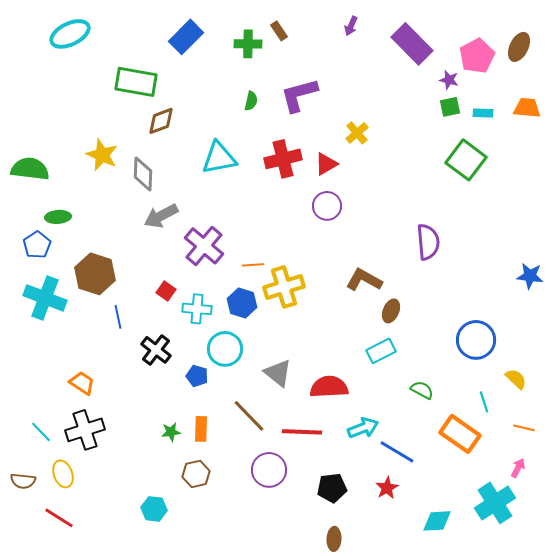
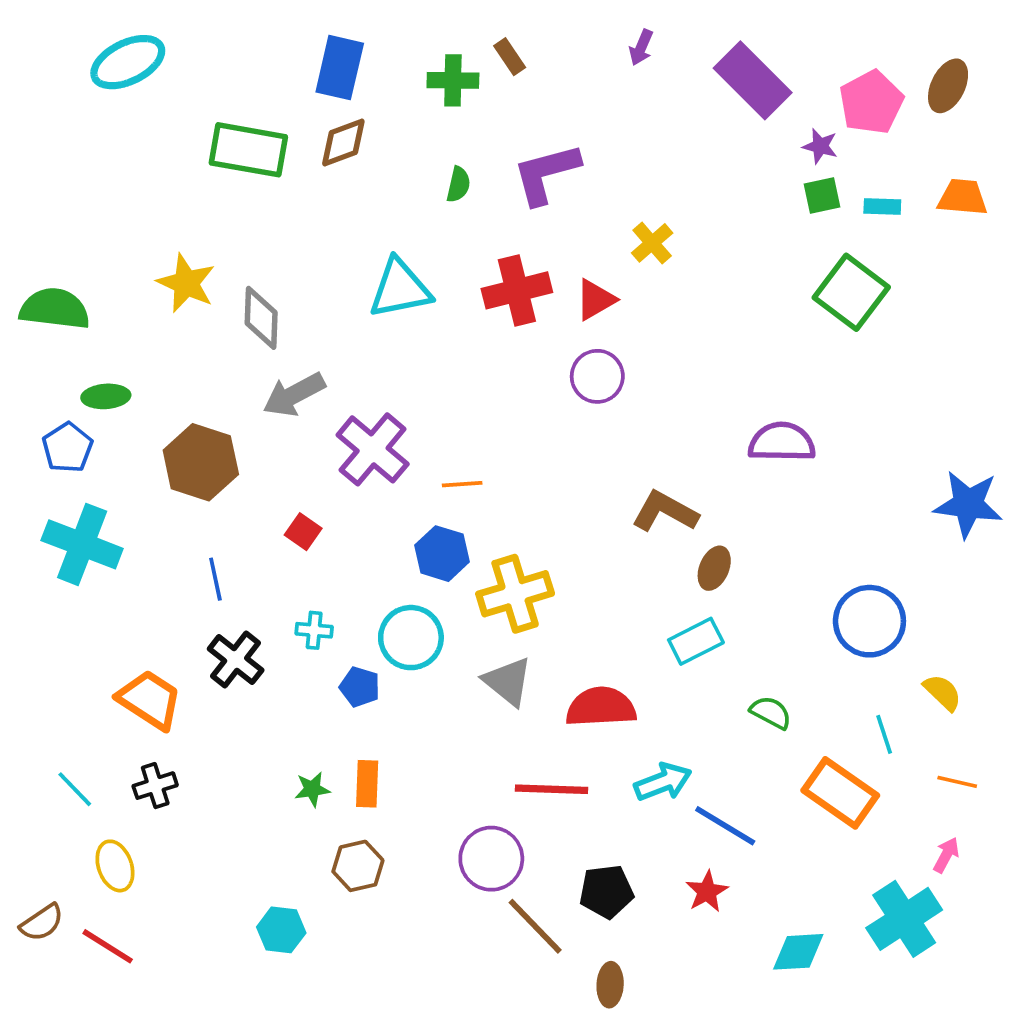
blue rectangle: (186, 37) -> (340, 68), turned -32
brown diamond: (161, 121) -> (343, 142), moved
purple semicircle: (428, 242) -> (782, 442), turned -84
brown hexagon: (95, 274) -> (201, 462), moved
blue star: (530, 276) -> (968, 504), size x1.4
yellow cross: (284, 287) -> (515, 594), moved
cyan cross: (197, 309) -> (314, 630), moved, size x0.7
black cross: (156, 350) -> (236, 660), moved
orange trapezoid: (82, 383) -> (150, 700), size x1.4
brown line: (249, 416) -> (535, 926), moved
black cross: (85, 430) -> (155, 786), size x0.6
brown semicircle: (23, 481) -> (42, 923), moved, turned -40

